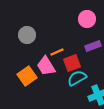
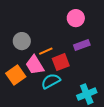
gray circle: (27, 35) -> (22, 41), moved
cyan semicircle: (77, 78) -> (51, 81), moved

